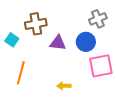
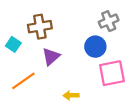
purple triangle: (58, 43) -> (51, 57), moved, turned -48
orange line: (21, 73) -> (23, 81), turned 40

